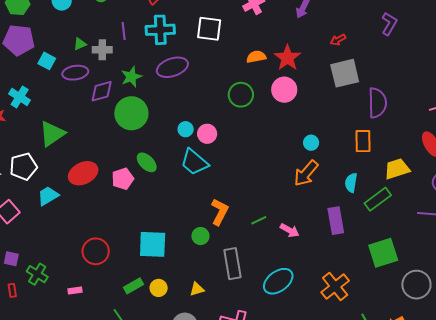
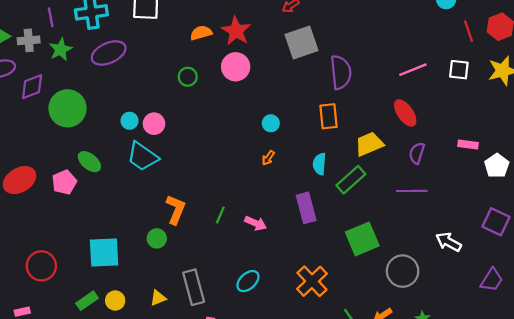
green star: (131, 77) -> (61, 49), moved
green circle: (241, 95) -> (188, 77), size x0.7
orange arrow: (306, 173) -> (268, 158), size x0.5
green line: (259, 220) -> (220, 215), turned -35
gray rectangle: (232, 264) -> (194, 287), moved
cyan ellipse: (278, 281) -> (248, 281), size x0.7

